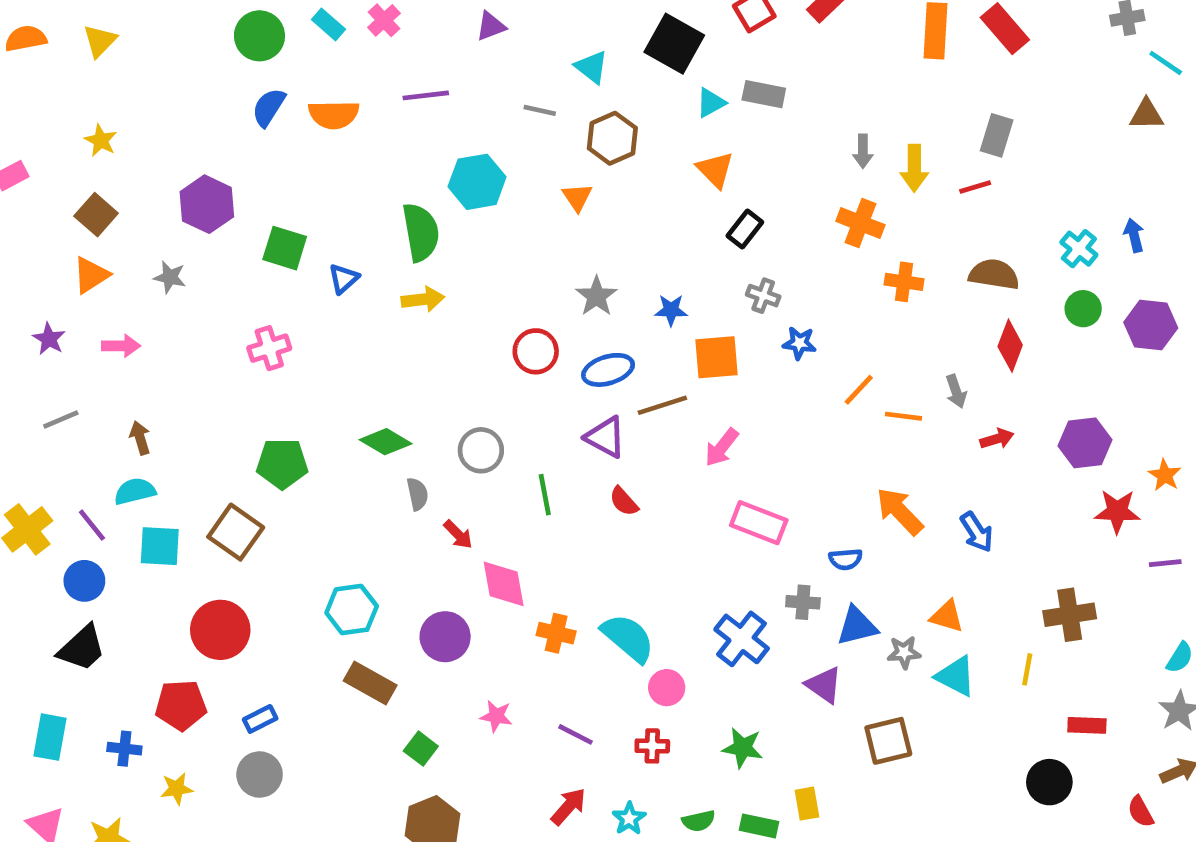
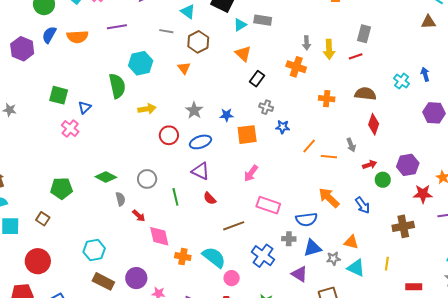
purple hexagon: (207, 204) -> (22, 49), moved
orange cross: (860, 223) -> (296, 67), moved
yellow arrow: (423, 299) -> (147, 109), moved
green circle: (1083, 309) -> (383, 180), moved
pink cross: (269, 348) -> (70, 128), moved, turned -30
brown line: (662, 405) -> (234, 226), moved
brown square: (236, 532) -> (43, 219), size x0.6
blue semicircle: (846, 559) -> (306, 219), size x1.5
brown cross: (1070, 615) -> (403, 226), moved
purple circle: (445, 637) -> (136, 278), moved

